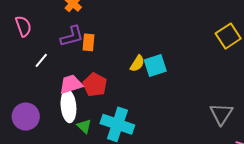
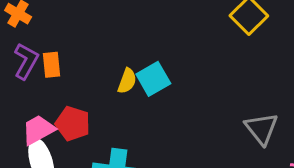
purple L-shape: (72, 36) -> (26, 61), turned -35

